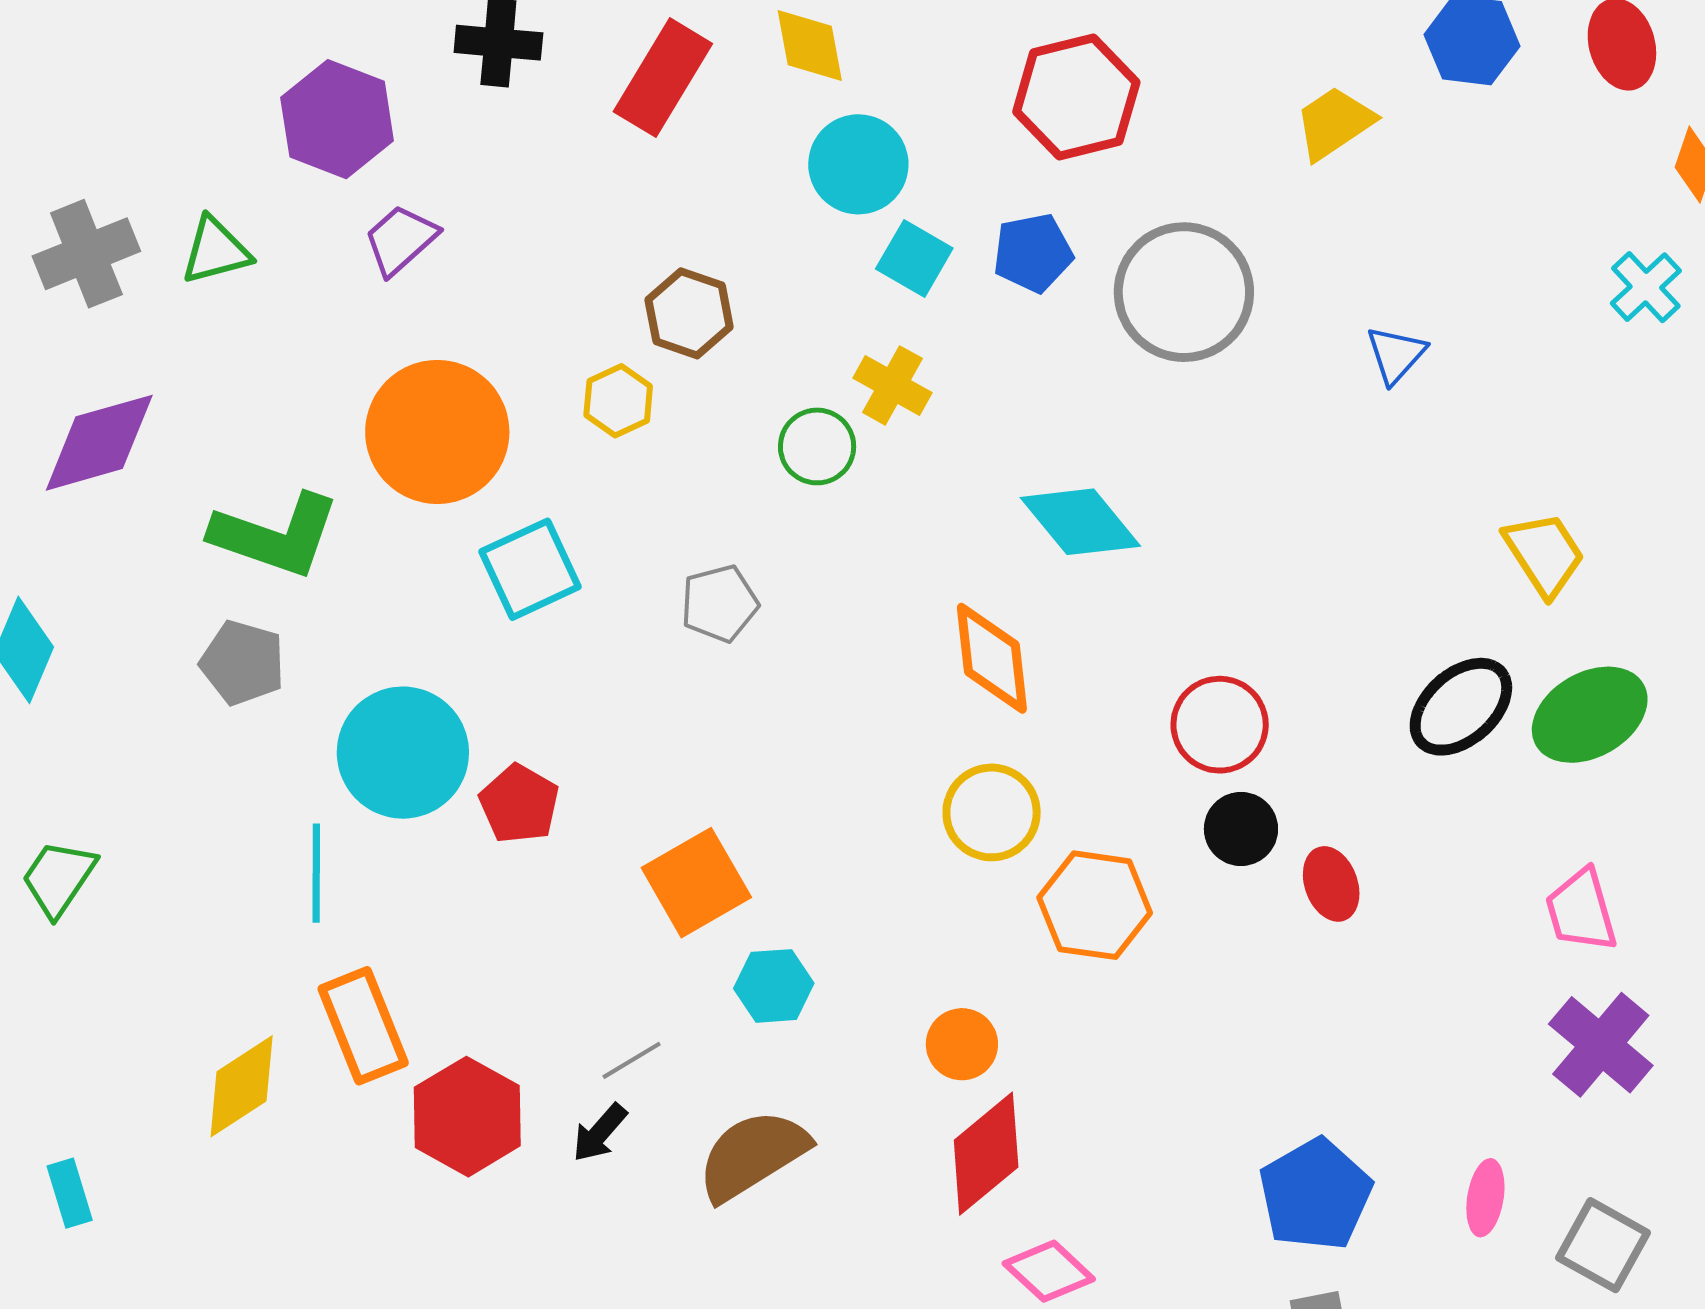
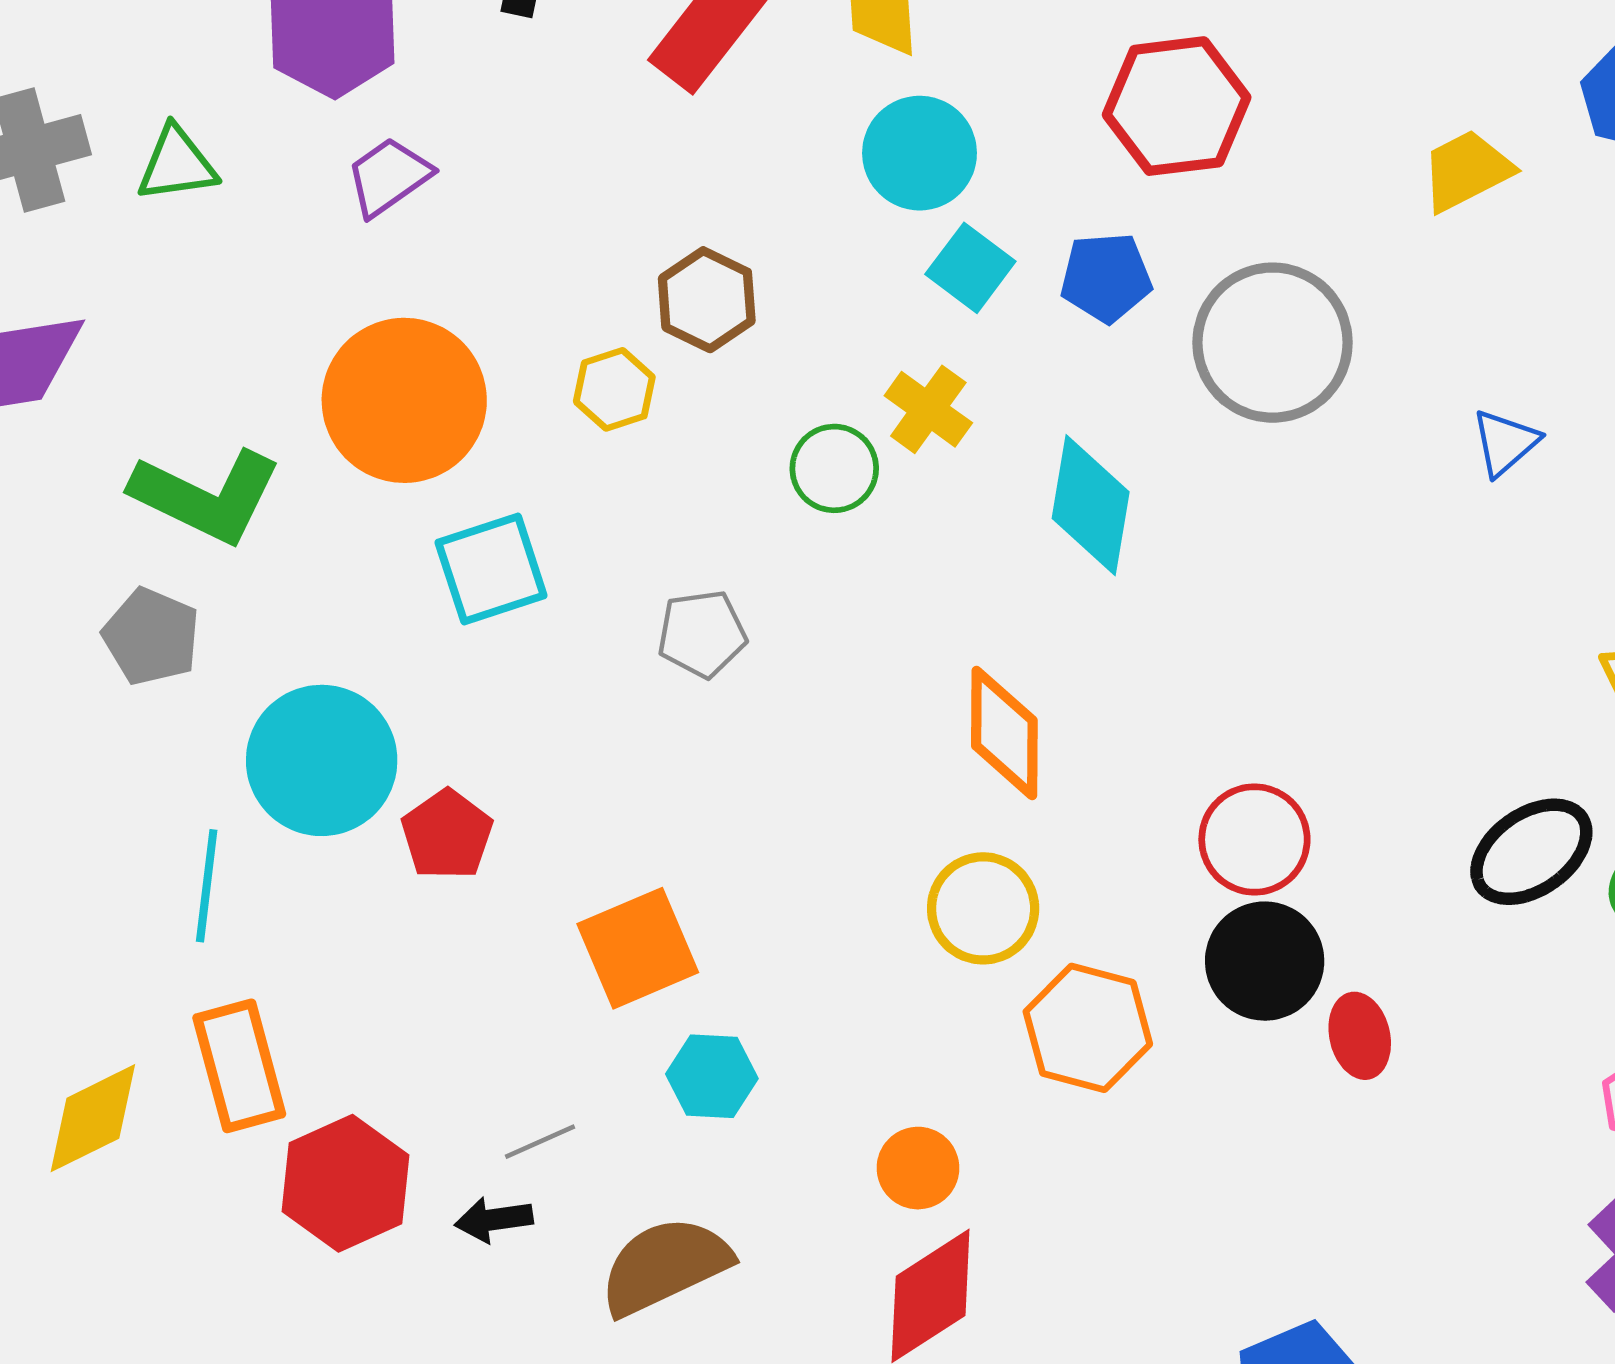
cyan diamond: (1080, 522) -> (1091, 505), moved, turned 42
black circle: (1241, 829) -> (1265, 961), size x1.4
black arrow: (600, 1133) -> (494, 1220), turned 34

